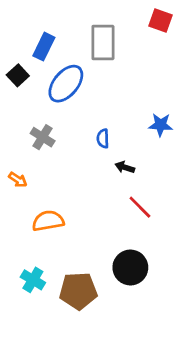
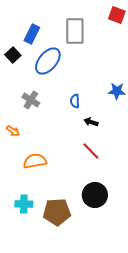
red line: (140, 207) -> (91, 151), moved
cyan cross: (33, 280) -> (24, 204), turned -30

